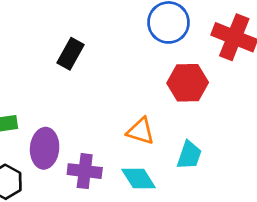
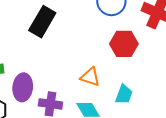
black rectangle: (70, 54) -> (42, 22), size x1.4

